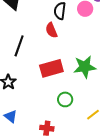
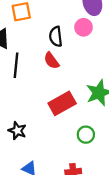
black line: (19, 46) -> (16, 65), moved

